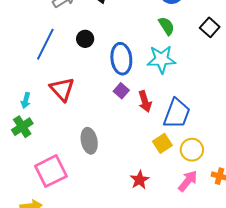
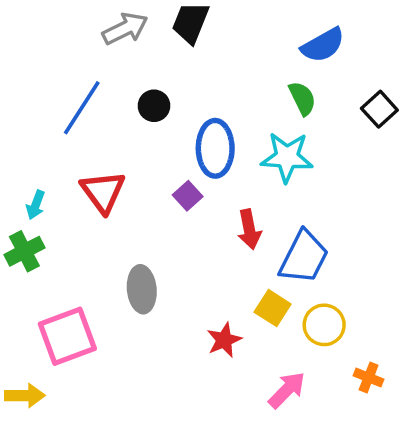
purple square: (121, 91) -> (188, 196), moved
yellow square: (162, 143) -> (273, 308), turned -30
red star: (140, 180) -> (224, 340), moved
pink arrow: (188, 181) -> (287, 390), moved

